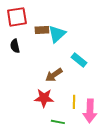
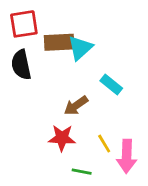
brown rectangle: (42, 30) -> (59, 42), size x1.5
black semicircle: (15, 46) -> (21, 65), size x1.5
yellow line: (74, 102) -> (104, 144), turned -32

